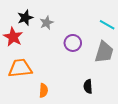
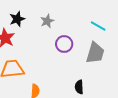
gray star: (47, 23) -> (47, 21), moved

